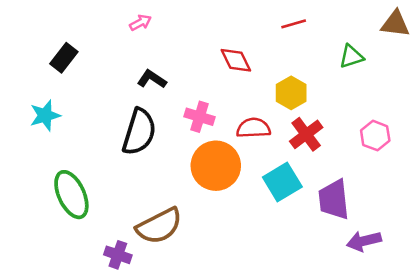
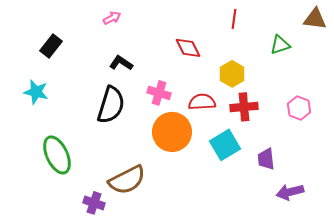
red line: (294, 24) -> (234, 19), turned -66
cyan star: (45, 115) -> (36, 92), turned 30
red cross: (306, 134) -> (244, 107), turned 32
purple trapezoid: (334, 200) -> (266, 159), size x0.7

